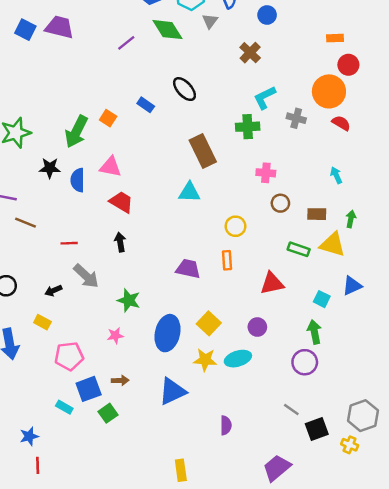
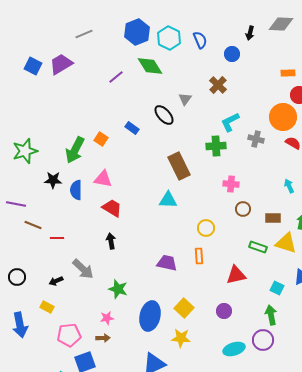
gray triangle: (210, 21) -> (185, 99), moved
purple trapezoid: (59, 27) -> (61, 64), turned -45
red line: (69, 243) -> (57, 238), moved
cyan ellipse: (238, 359) -> (234, 349), moved
brown arrow: (120, 380) -> (103, 338), moved

